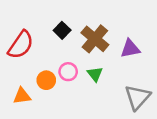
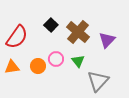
purple triangle: (130, 49) -> (107, 40), turned -36
orange triangle: (22, 96) -> (12, 67), moved
gray triangle: (138, 97) -> (98, 81), moved

